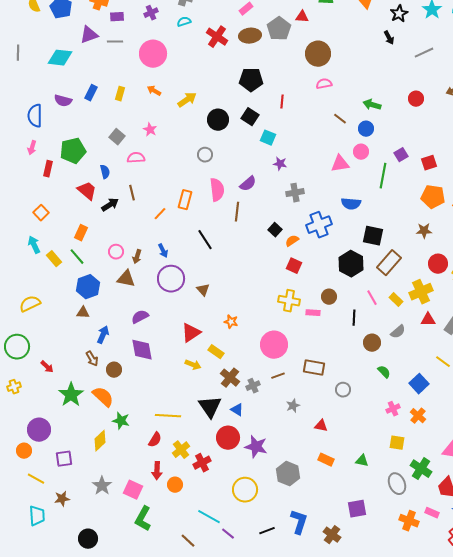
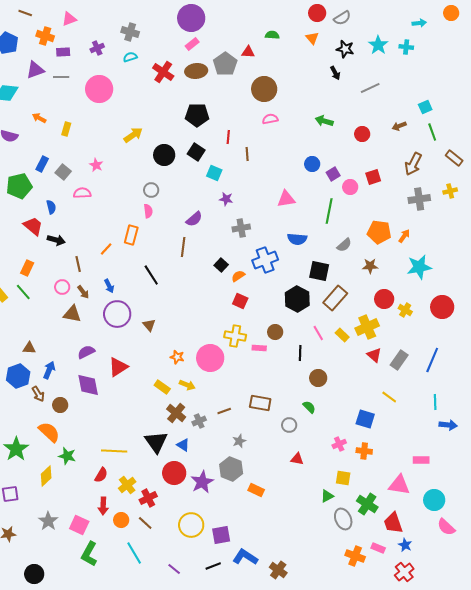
black star: (399, 14) -> (345, 49), turned -30
orange arrow: (154, 91) -> (39, 118), moved
blue rectangle: (91, 93) -> (42, 164), moved
green arrow: (372, 105) -> (324, 121), moved
brown line: (340, 119) -> (247, 154), moved, turned 48
pink circle: (361, 152) -> (350, 187), moved
purple square: (401, 155) -> (333, 174), moved
red square: (429, 163) -> (373, 177), moved
pink semicircle: (217, 190) -> (148, 211), moved, size x0.6
brown line: (132, 193) -> (78, 264), moved
black arrow: (110, 205) -> (56, 240), turned 48
brown arrow: (137, 257) -> (83, 292), turned -56
blue hexagon: (88, 287) -> (18, 376), moved
red triangle: (428, 320) -> (374, 355), turned 42
gray semicircle: (398, 332) -> (344, 245), moved
red triangle: (191, 333) -> (118, 367), moved
pink circle: (274, 345) -> (210, 358), moved
yellow arrow: (193, 365) -> (187, 385), moved
green semicircle: (384, 372) -> (309, 407), moved
blue square: (419, 384) -> (365, 419), turned -30
green star: (71, 395) -> (16, 449), moved
orange cross: (418, 416) -> (364, 451), turned -35
red triangle: (321, 426) -> (297, 459), moved
purple star: (256, 447) -> (202, 482), turned 30
orange rectangle: (326, 460) -> (256, 490), moved
green triangle: (362, 461) -> (327, 496), moved, turned -40
gray hexagon: (288, 474) -> (231, 469), moved
purple square: (357, 509) -> (221, 535), moved
cyan line: (209, 517) -> (134, 553), moved, turned 30
blue L-shape: (299, 522) -> (245, 557), turned -75
brown line: (188, 541) -> (145, 523), moved

